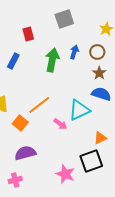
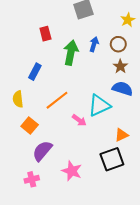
red rectangle: (28, 34) -> (45, 34), moved
blue rectangle: (13, 61) -> (35, 72), moved
orange square: (20, 123) -> (30, 125), moved
purple semicircle: (25, 153) -> (42, 151), turned -35
pink star: (65, 174) -> (72, 171), moved

